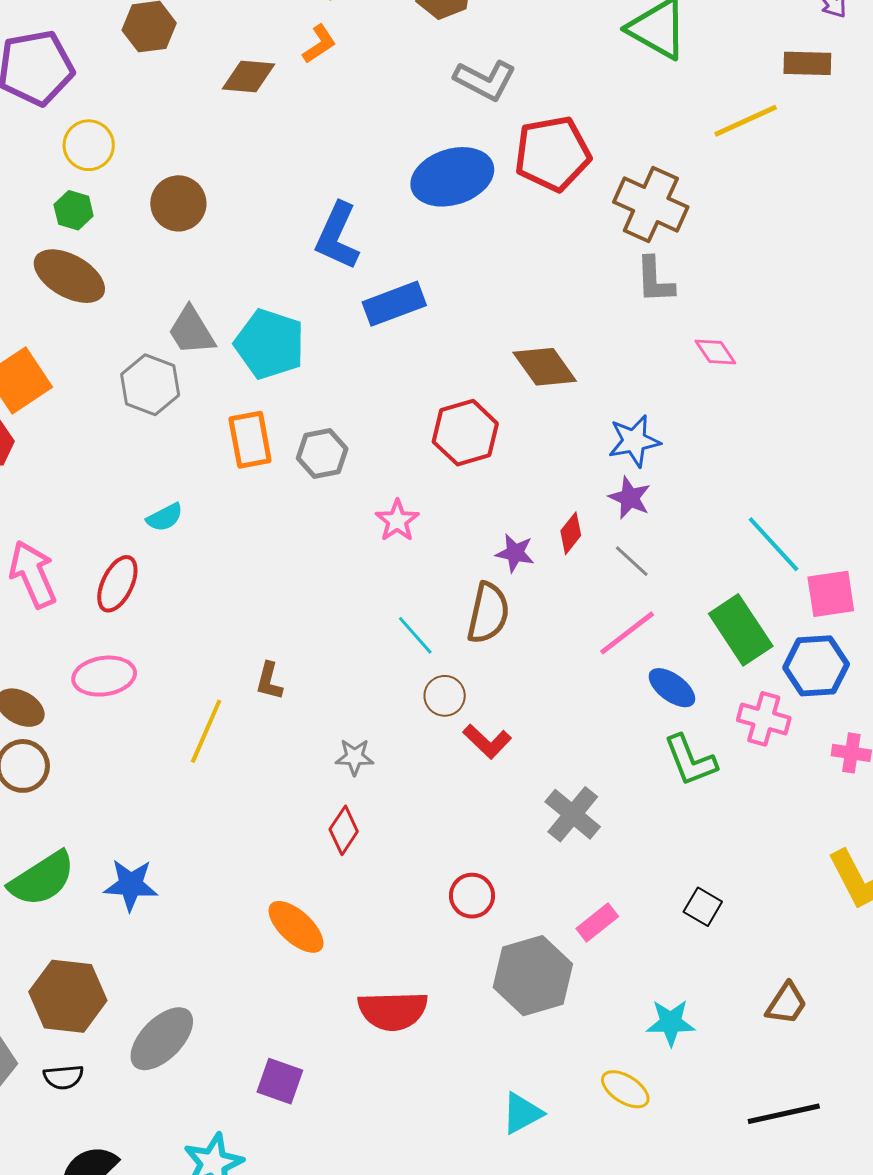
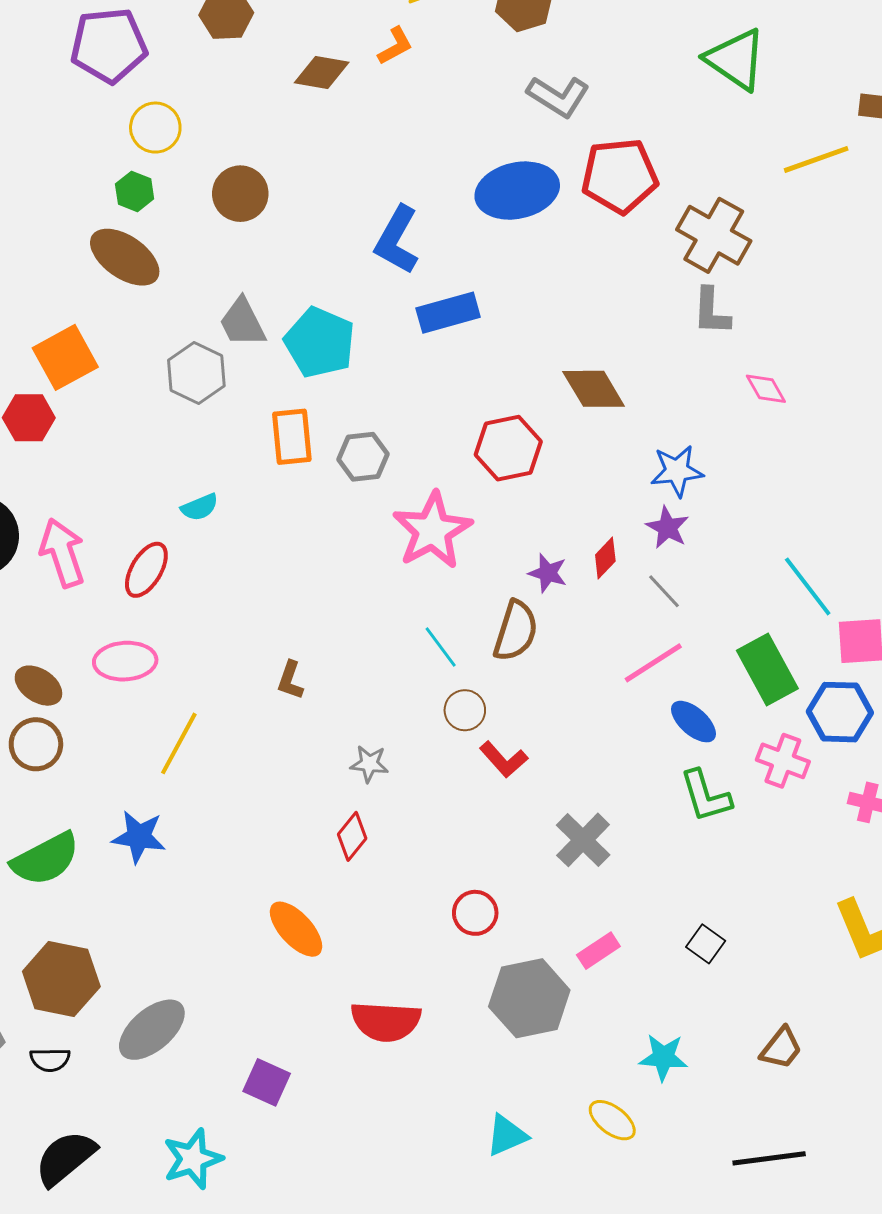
pink star: (397, 521) -> (432, 530), size x1.8
yellow line: (206, 731) -> (179, 743), moved
blue star: (131, 885) -> (139, 837), moved

